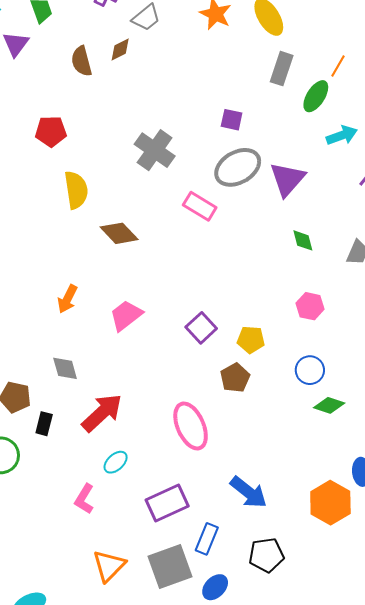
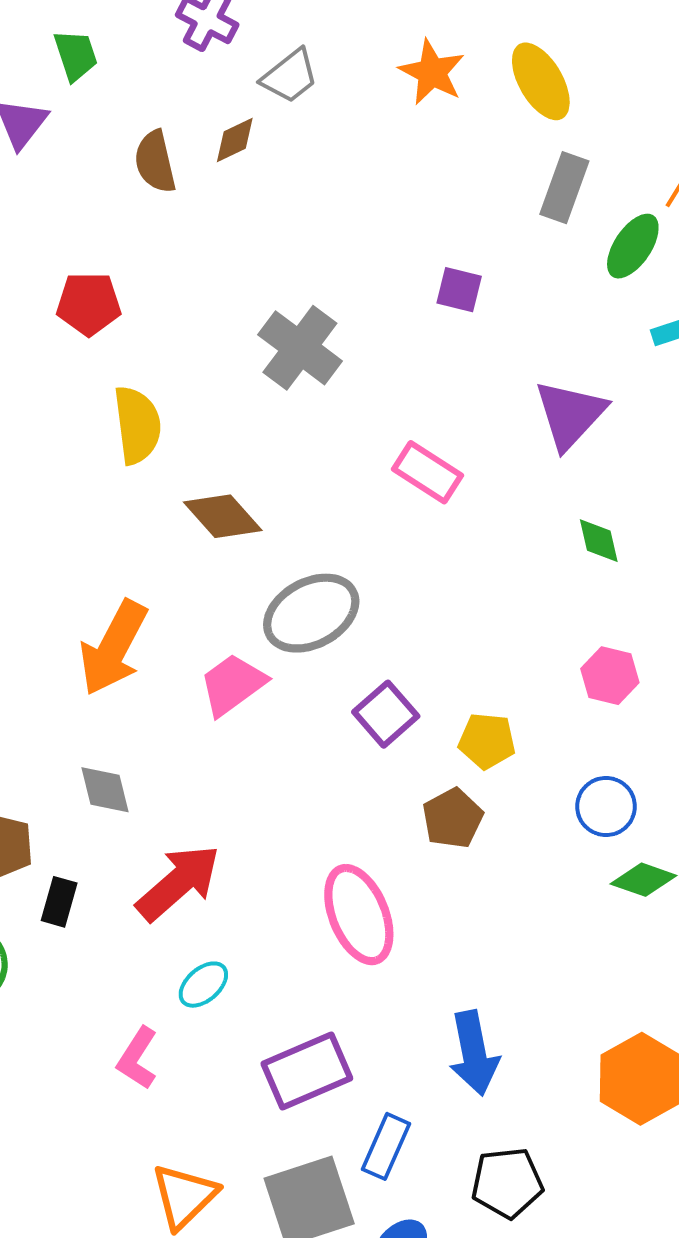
gray ellipse: (238, 167) -> (311, 613), moved
pink rectangle: (200, 206) -> (427, 472), moved
orange arrow: (67, 299) -> (113, 648), size x1.6
blue arrow: (249, 492) -> (474, 1053), turned 39

